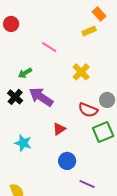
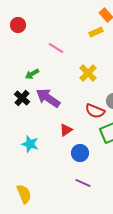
blue circle: (67, 161) -> (80, 153), moved
purple line: (87, 184) -> (83, 183), moved

